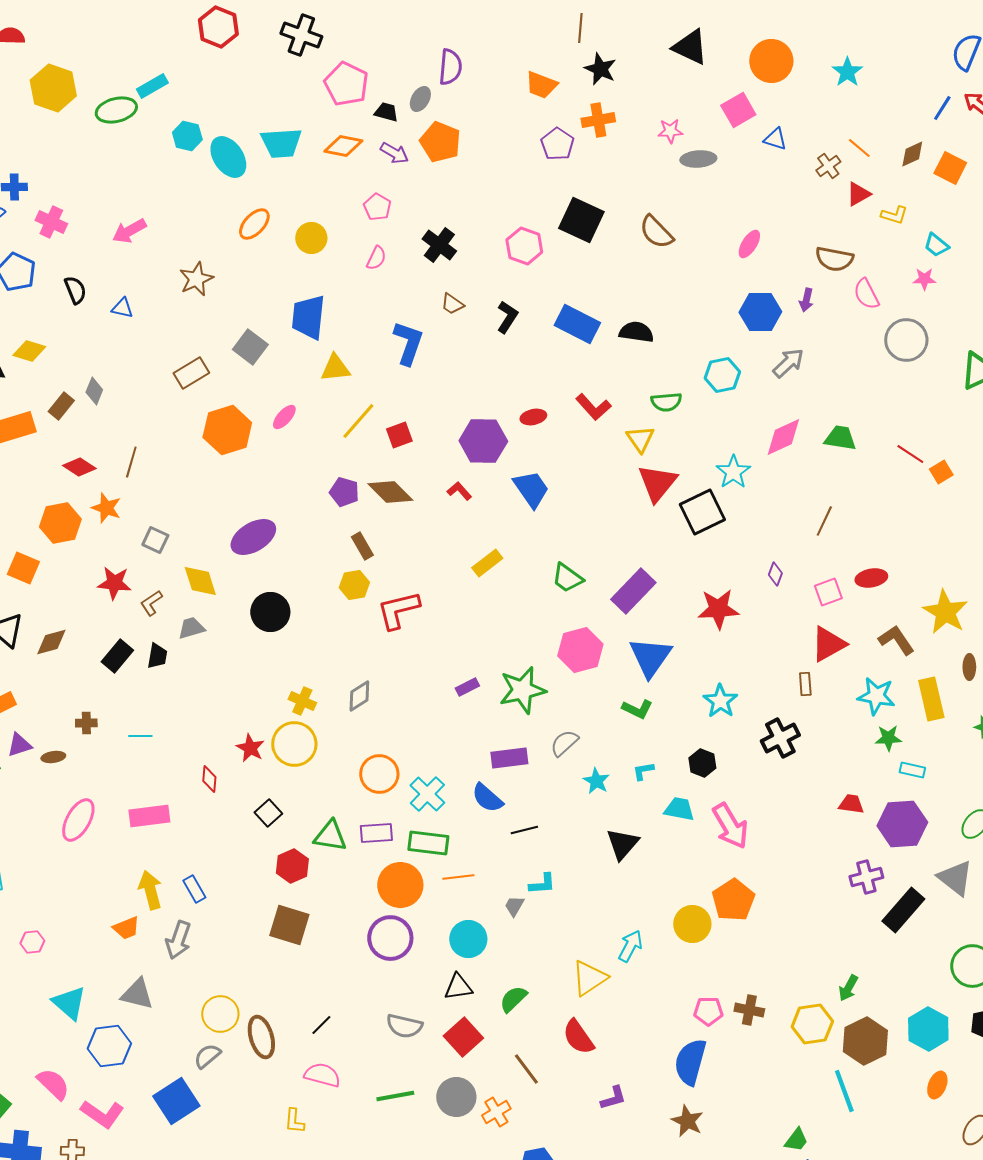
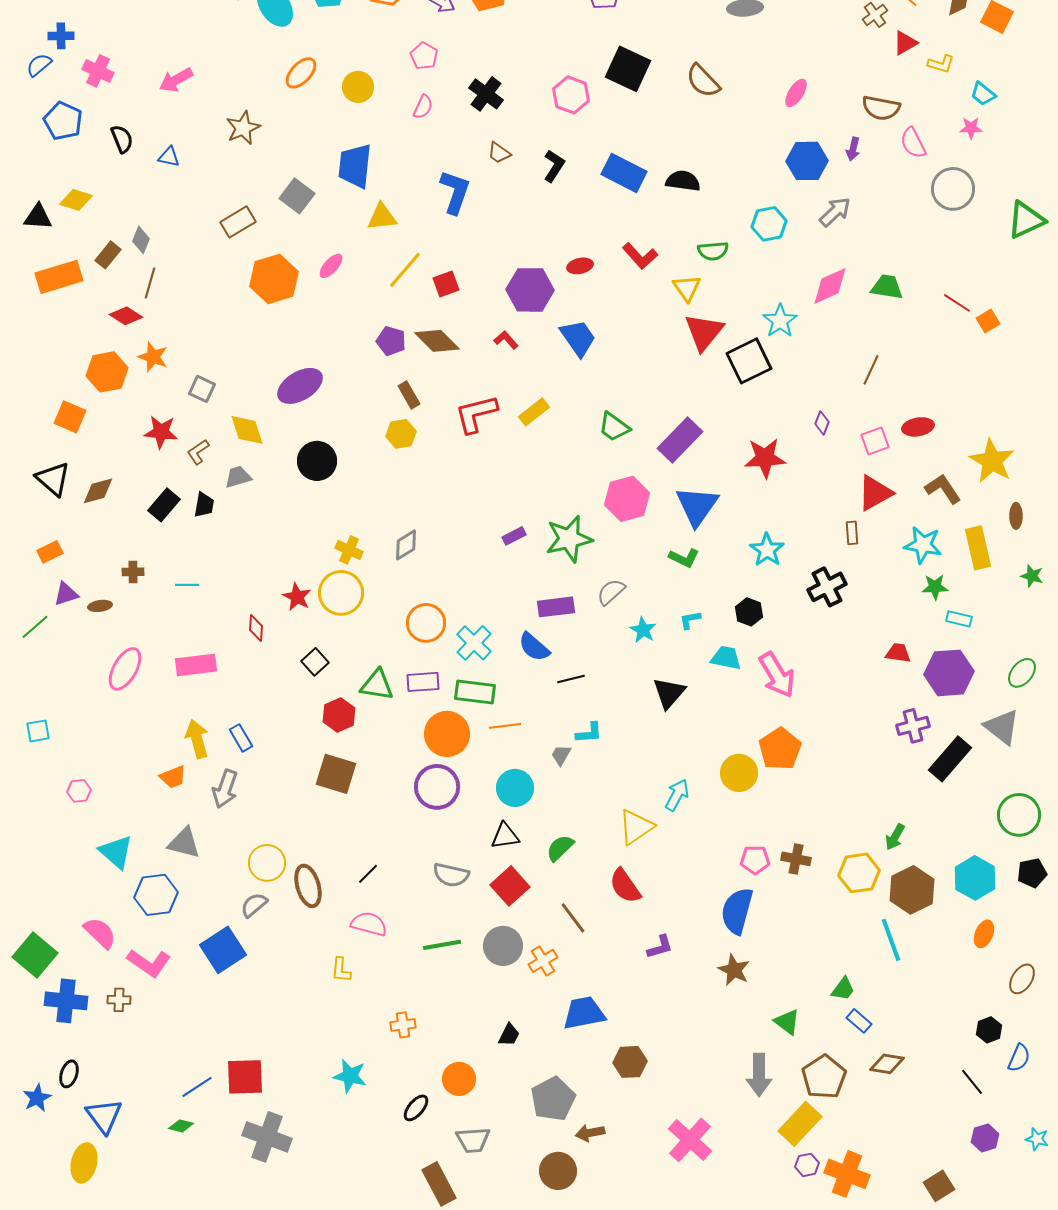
brown line: (131, 462) -> (150, 283), moved
red L-shape: (398, 610) -> (476, 414), moved

